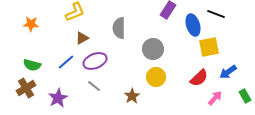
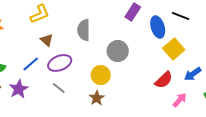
brown triangle: (82, 38) -> (47, 40), turned -48
yellow square: (209, 47) -> (174, 49), turned -30
yellow circle: (156, 77) -> (101, 75), moved
purple star: (58, 98) -> (19, 89), moved

